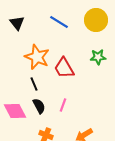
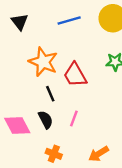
blue line: (59, 22) -> (69, 21), turned -48
black line: (34, 84) -> (50, 94), moved

